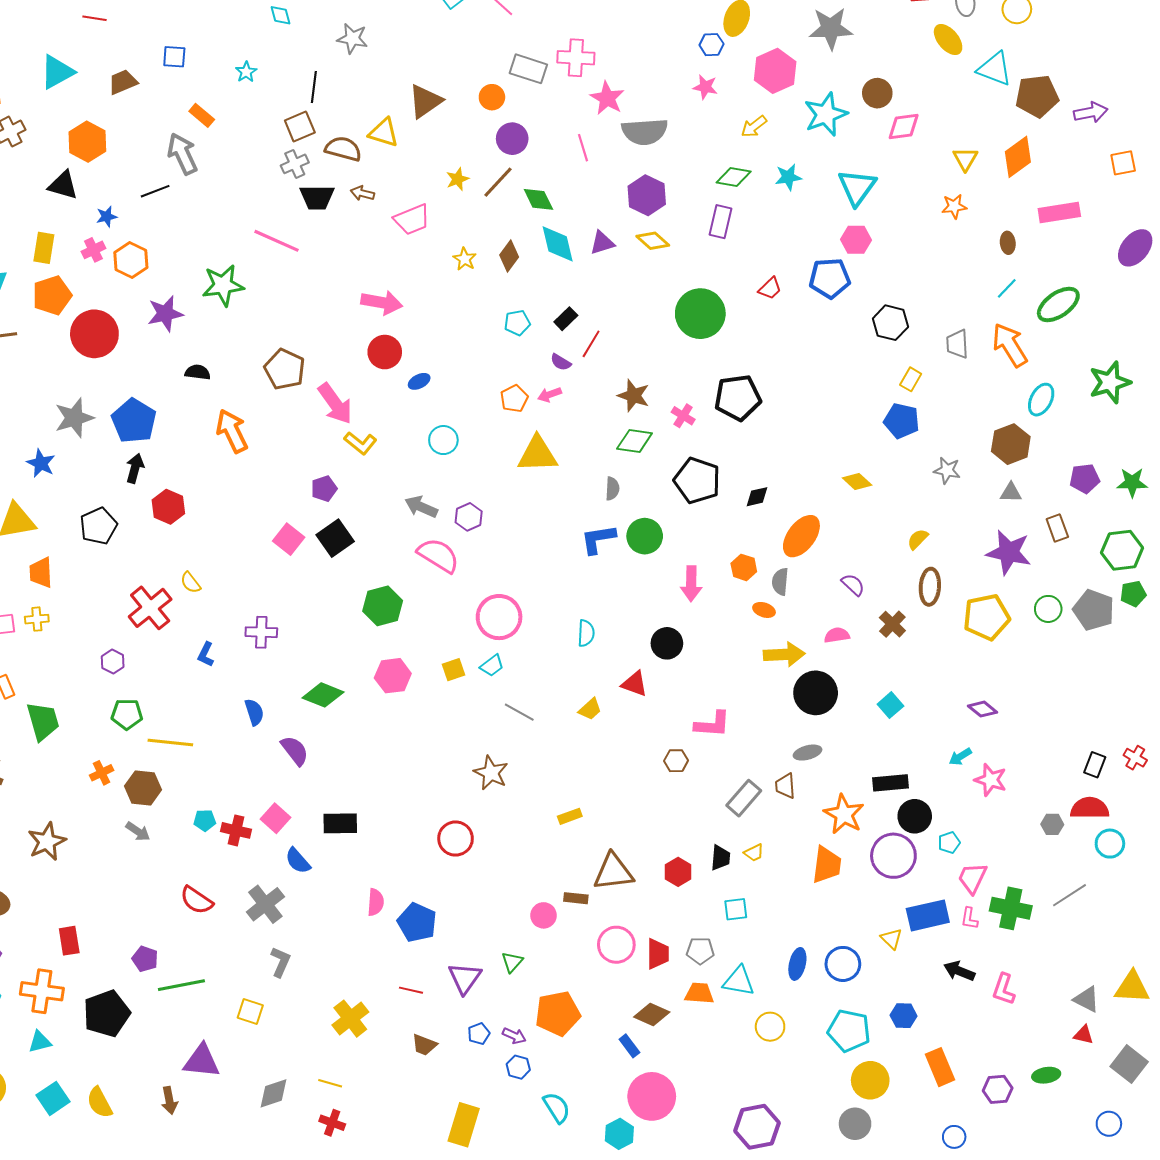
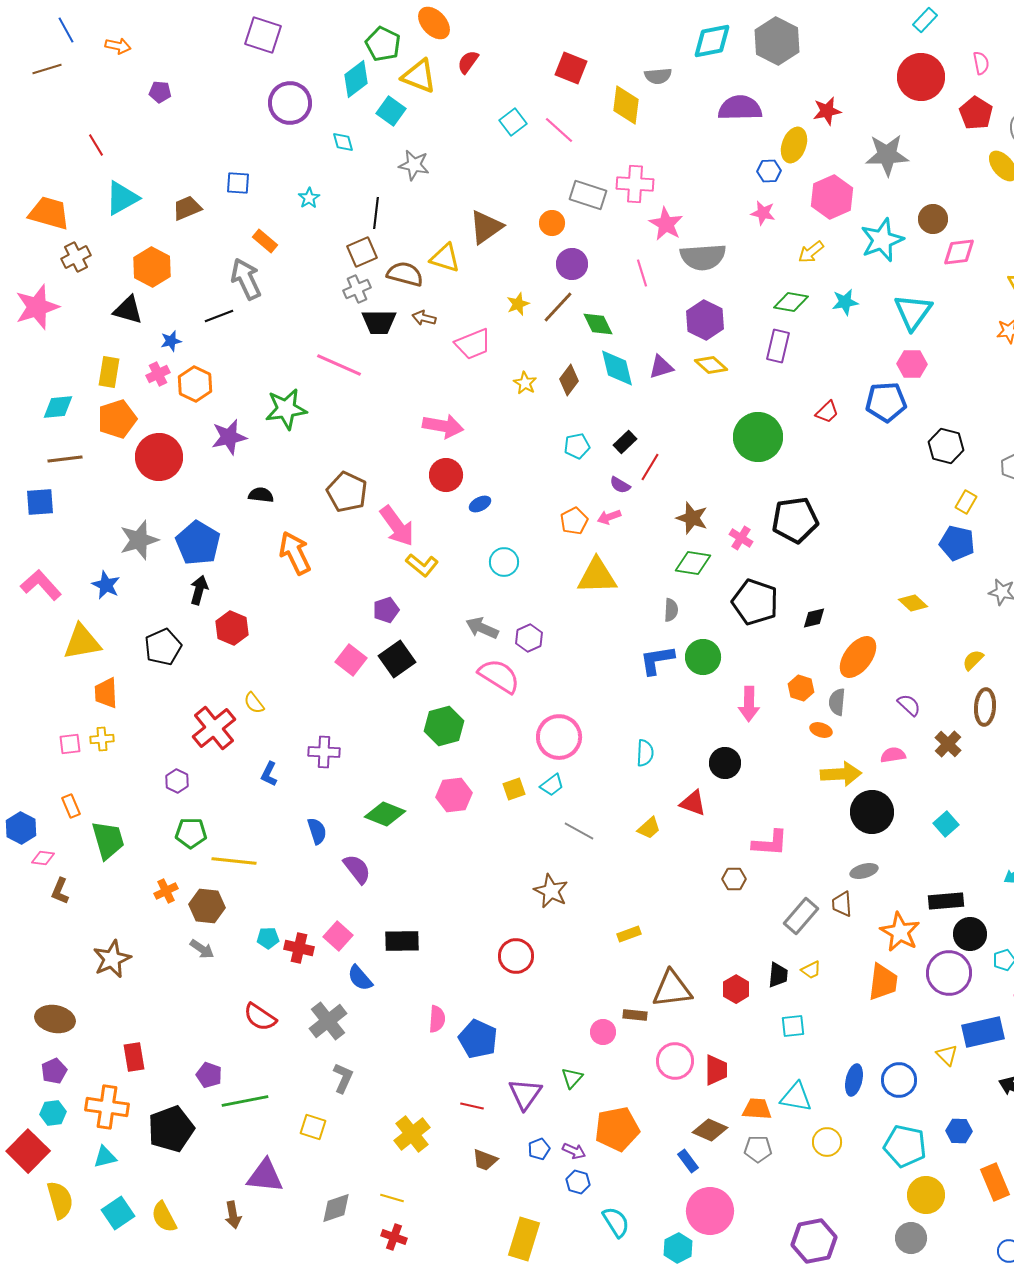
red line: (94, 18) -> (96, 145), moved, turned 50
gray pentagon: (700, 951) -> (758, 1149), moved

